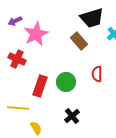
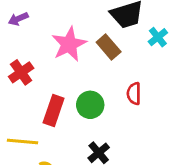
pink star: (36, 34) -> (69, 44), moved
red cross: (17, 59) -> (21, 72), turned 30

